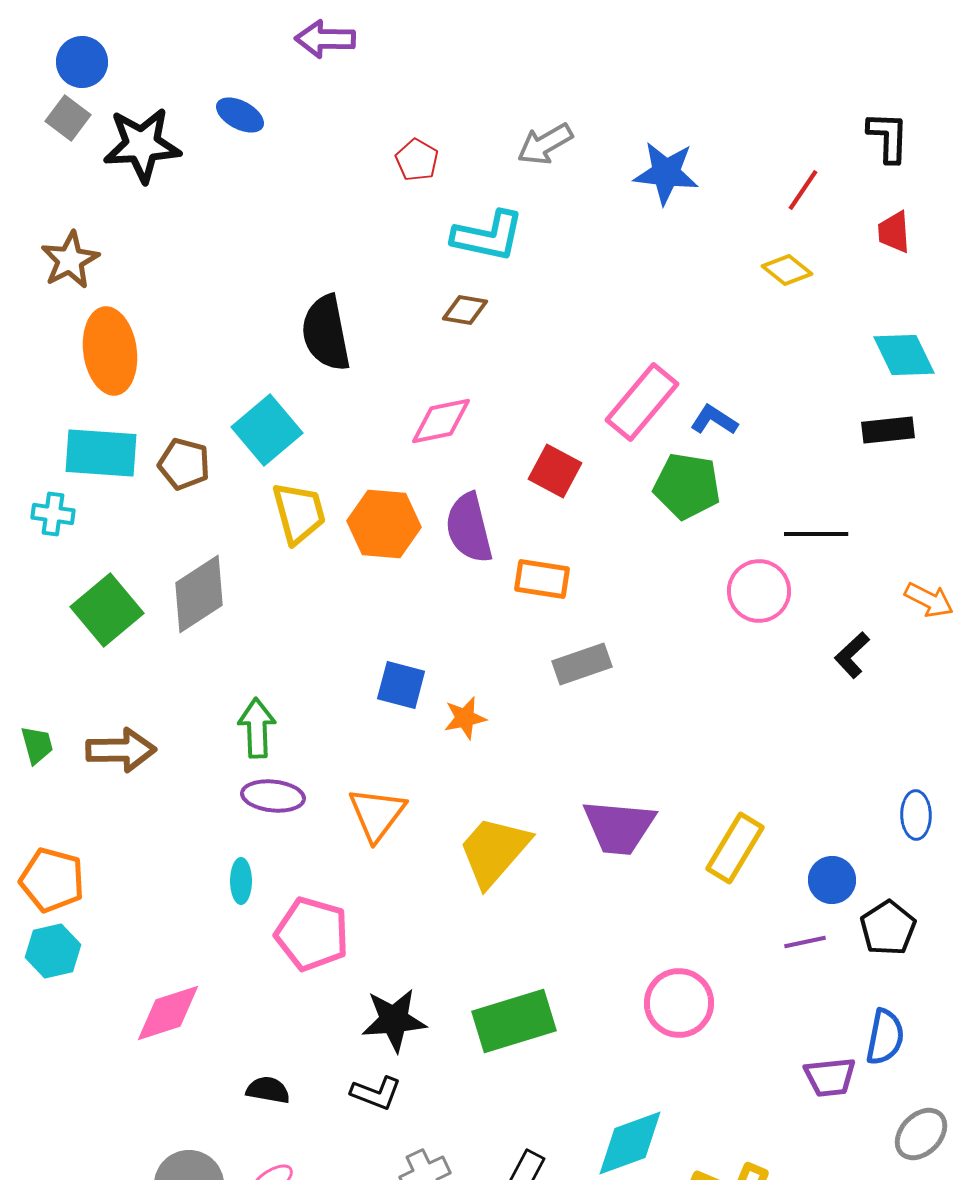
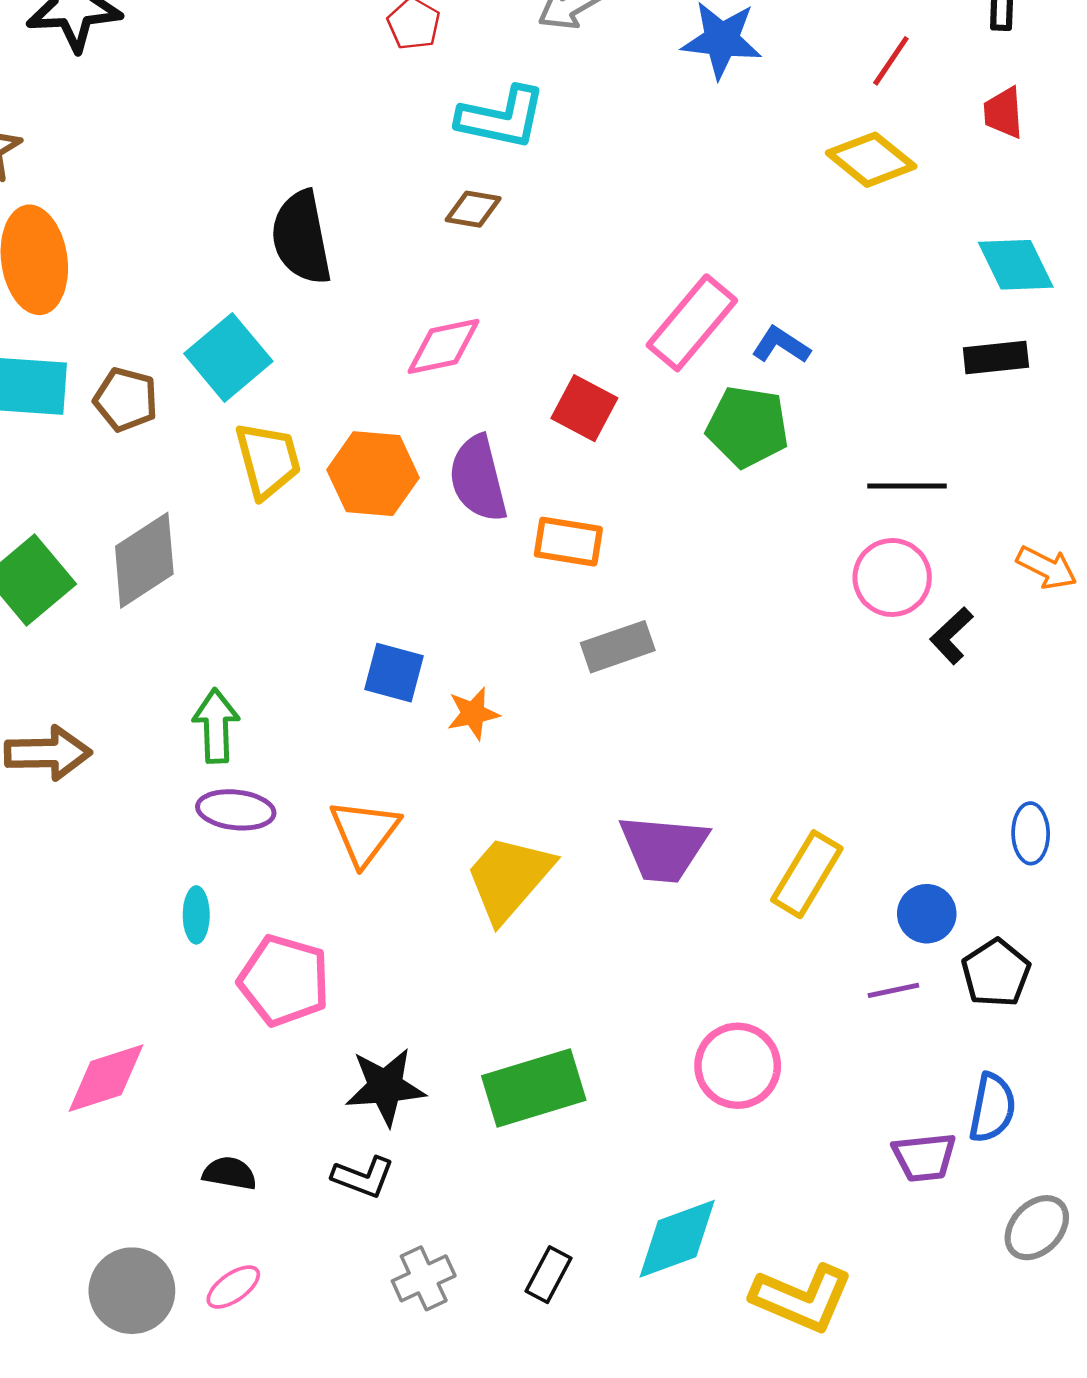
yellow diamond: (787, 270) -> (871, 160), size x1.4
pink circle: (759, 591) -> (892, 577), moved

